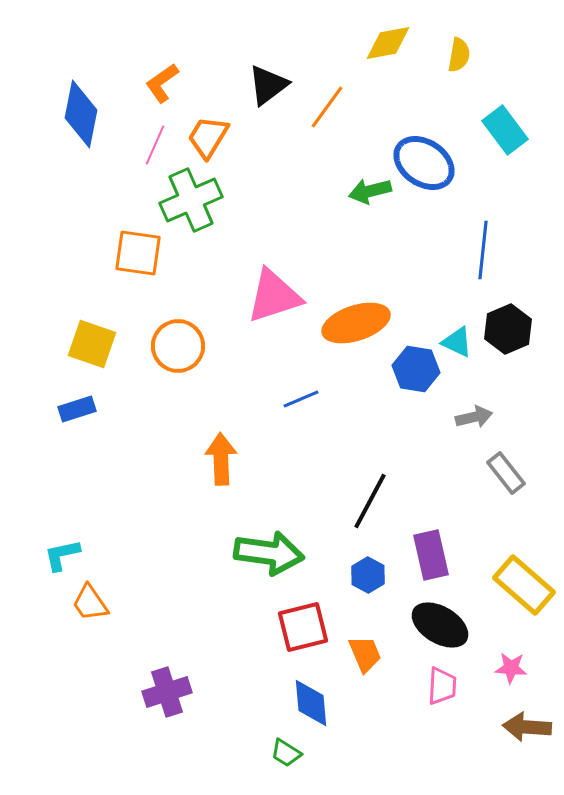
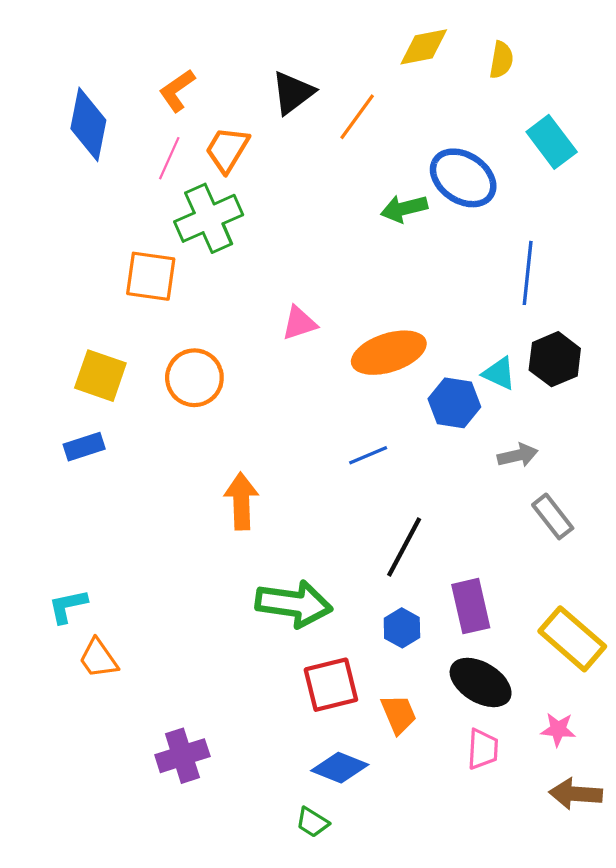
pink triangle: (274, 296) -> (299, 323), size x0.6
blue line: (301, 399) -> (368, 455), moved
blue diamond: (311, 703) -> (340, 768), turned -63

